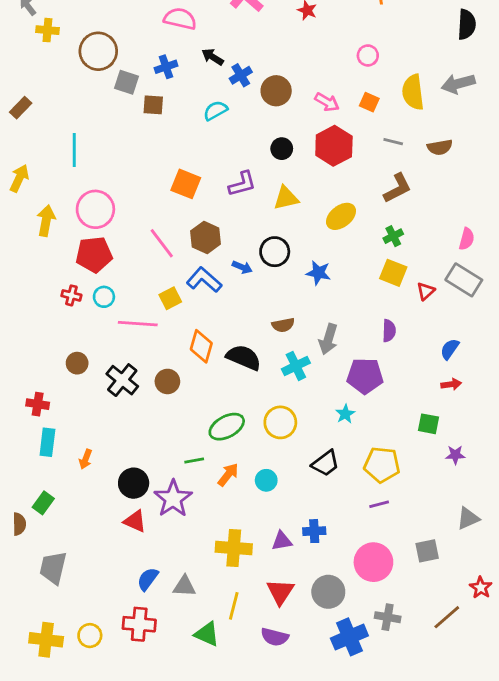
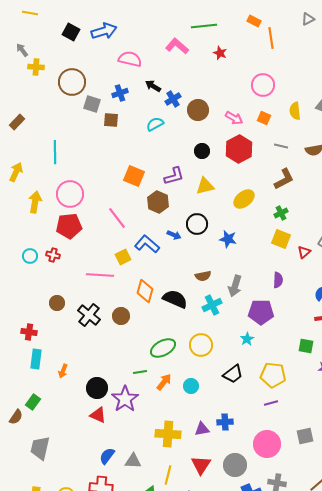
pink circle: (368, 55) -> (263, 85), size x1.5
yellow semicircle: (413, 92) -> (295, 111), size x0.7
brown hexagon: (206, 238) -> (158, 202), moved
cyan circle: (104, 297) -> (30, 256), moved
brown semicircle: (19, 524) -> (16, 417), turned 35

